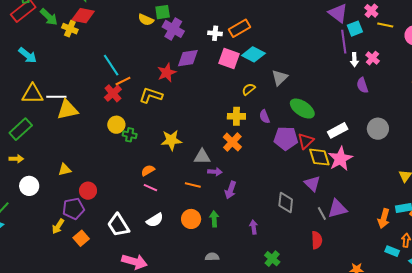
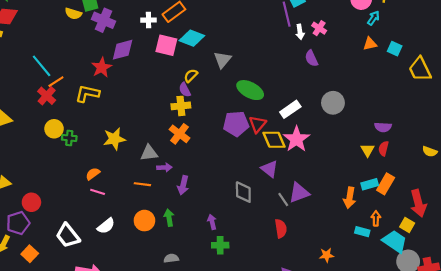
purple semicircle: (265, 117) -> (185, 90), moved
green cross: (272, 259) -> (220, 245), moved, turned -35

